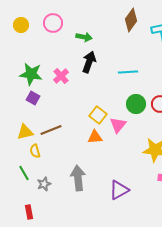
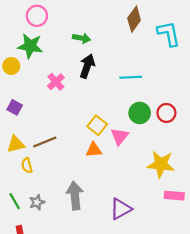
pink circle: (53, 23) -> (37, 16), moved
yellow circle: (21, 25) -> (11, 66), moved
green star: (31, 74) -> (30, 46), moved
purple square: (33, 98) -> (15, 107), moved
green line: (24, 173) -> (15, 201), moved

